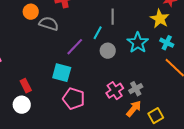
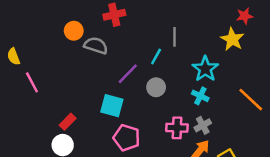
cyan cross: (167, 43) -> (200, 96), moved
gray circle: (108, 51) -> (156, 87), moved
red rectangle: (26, 86) -> (68, 122), turned 72
pink cross: (115, 91) -> (177, 128), turned 36

